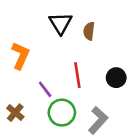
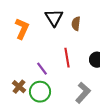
orange L-shape: (20, 56) -> (22, 29), moved
green circle: (62, 113) -> (40, 92), moved

